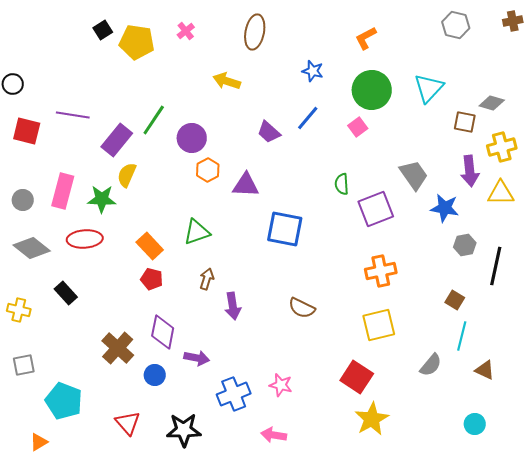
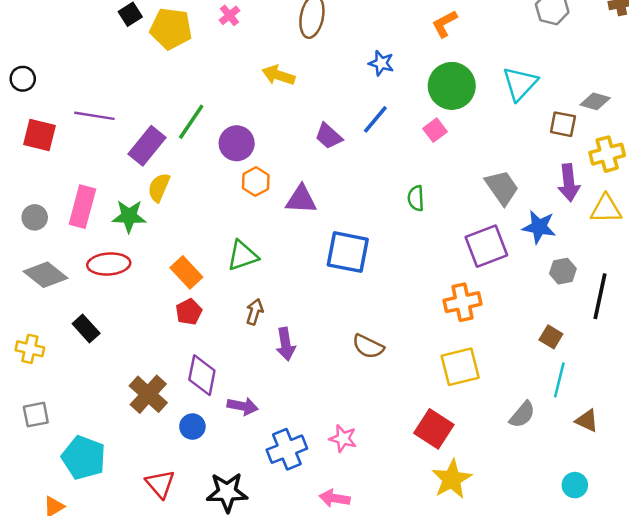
purple square: (376, 209) -> (486, 246), moved
red pentagon: (152, 279) -> (189, 312), turned 30

